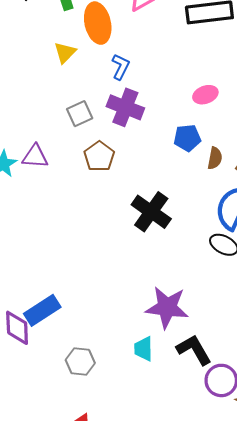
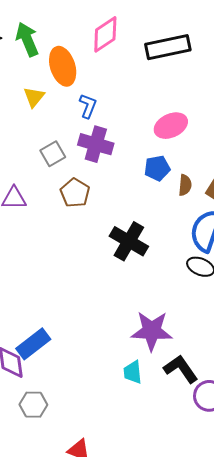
pink ellipse: (205, 95) -> (171, 126), size x1.4
gray hexagon: (80, 361) -> (33, 405), moved

